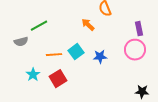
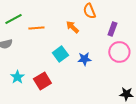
green line: (39, 26) -> (13, 19), moved
purple rectangle: (139, 29) -> (112, 29), moved, turned 32
orange line: (54, 55) -> (36, 28), moved

